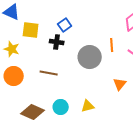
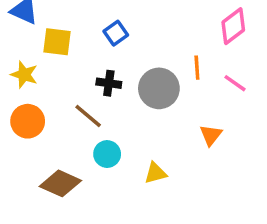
black cross: (57, 42) -> (109, 83), moved
brown line: (49, 73) -> (88, 116), turned 30
cyan circle: (61, 107) -> (107, 154), moved

